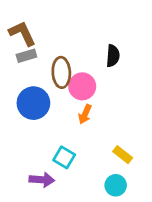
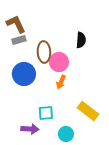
yellow rectangle: (123, 155) -> (88, 111), size x1.5
cyan square: (64, 157) -> (46, 113), turned -35
cyan circle: (116, 185) -> (66, 134), moved

